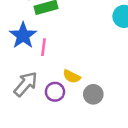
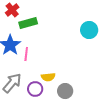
yellow semicircle: (72, 76) -> (48, 77), turned -32

